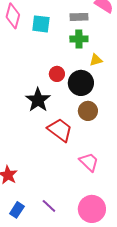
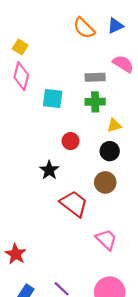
cyan square: (41, 24) -> (53, 98), moved
black circle: (81, 83) -> (110, 151), moved, size x0.7
black star: (38, 100) -> (49, 170), size x0.7

